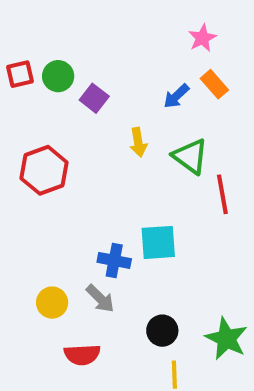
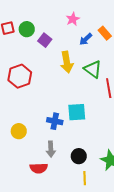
pink star: (202, 38) -> (73, 19), moved
yellow arrow: (138, 142) -> (67, 62), size x1.5
gray arrow: (100, 299) -> (51, 149), moved, turned 42
yellow circle: (52, 303) -> (19, 131), moved

